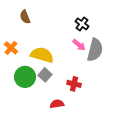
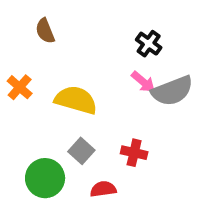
gray semicircle: (95, 50) -> (172, 91), turned 55
gray square: (45, 75) -> (81, 151), moved
green circle: (25, 77) -> (45, 178), moved

